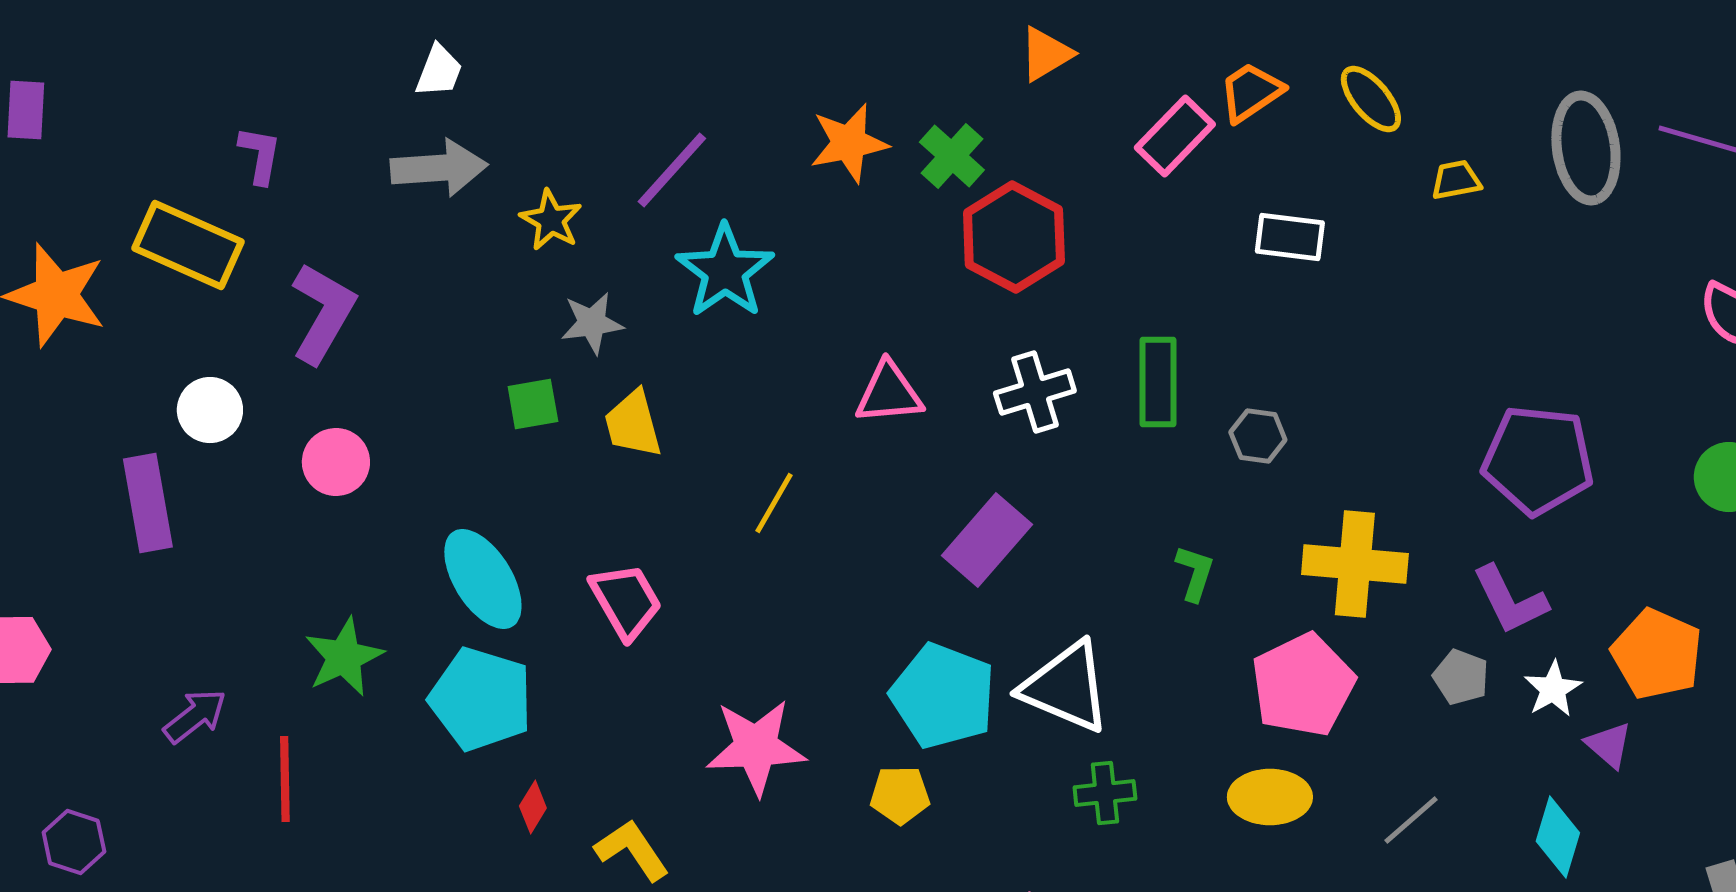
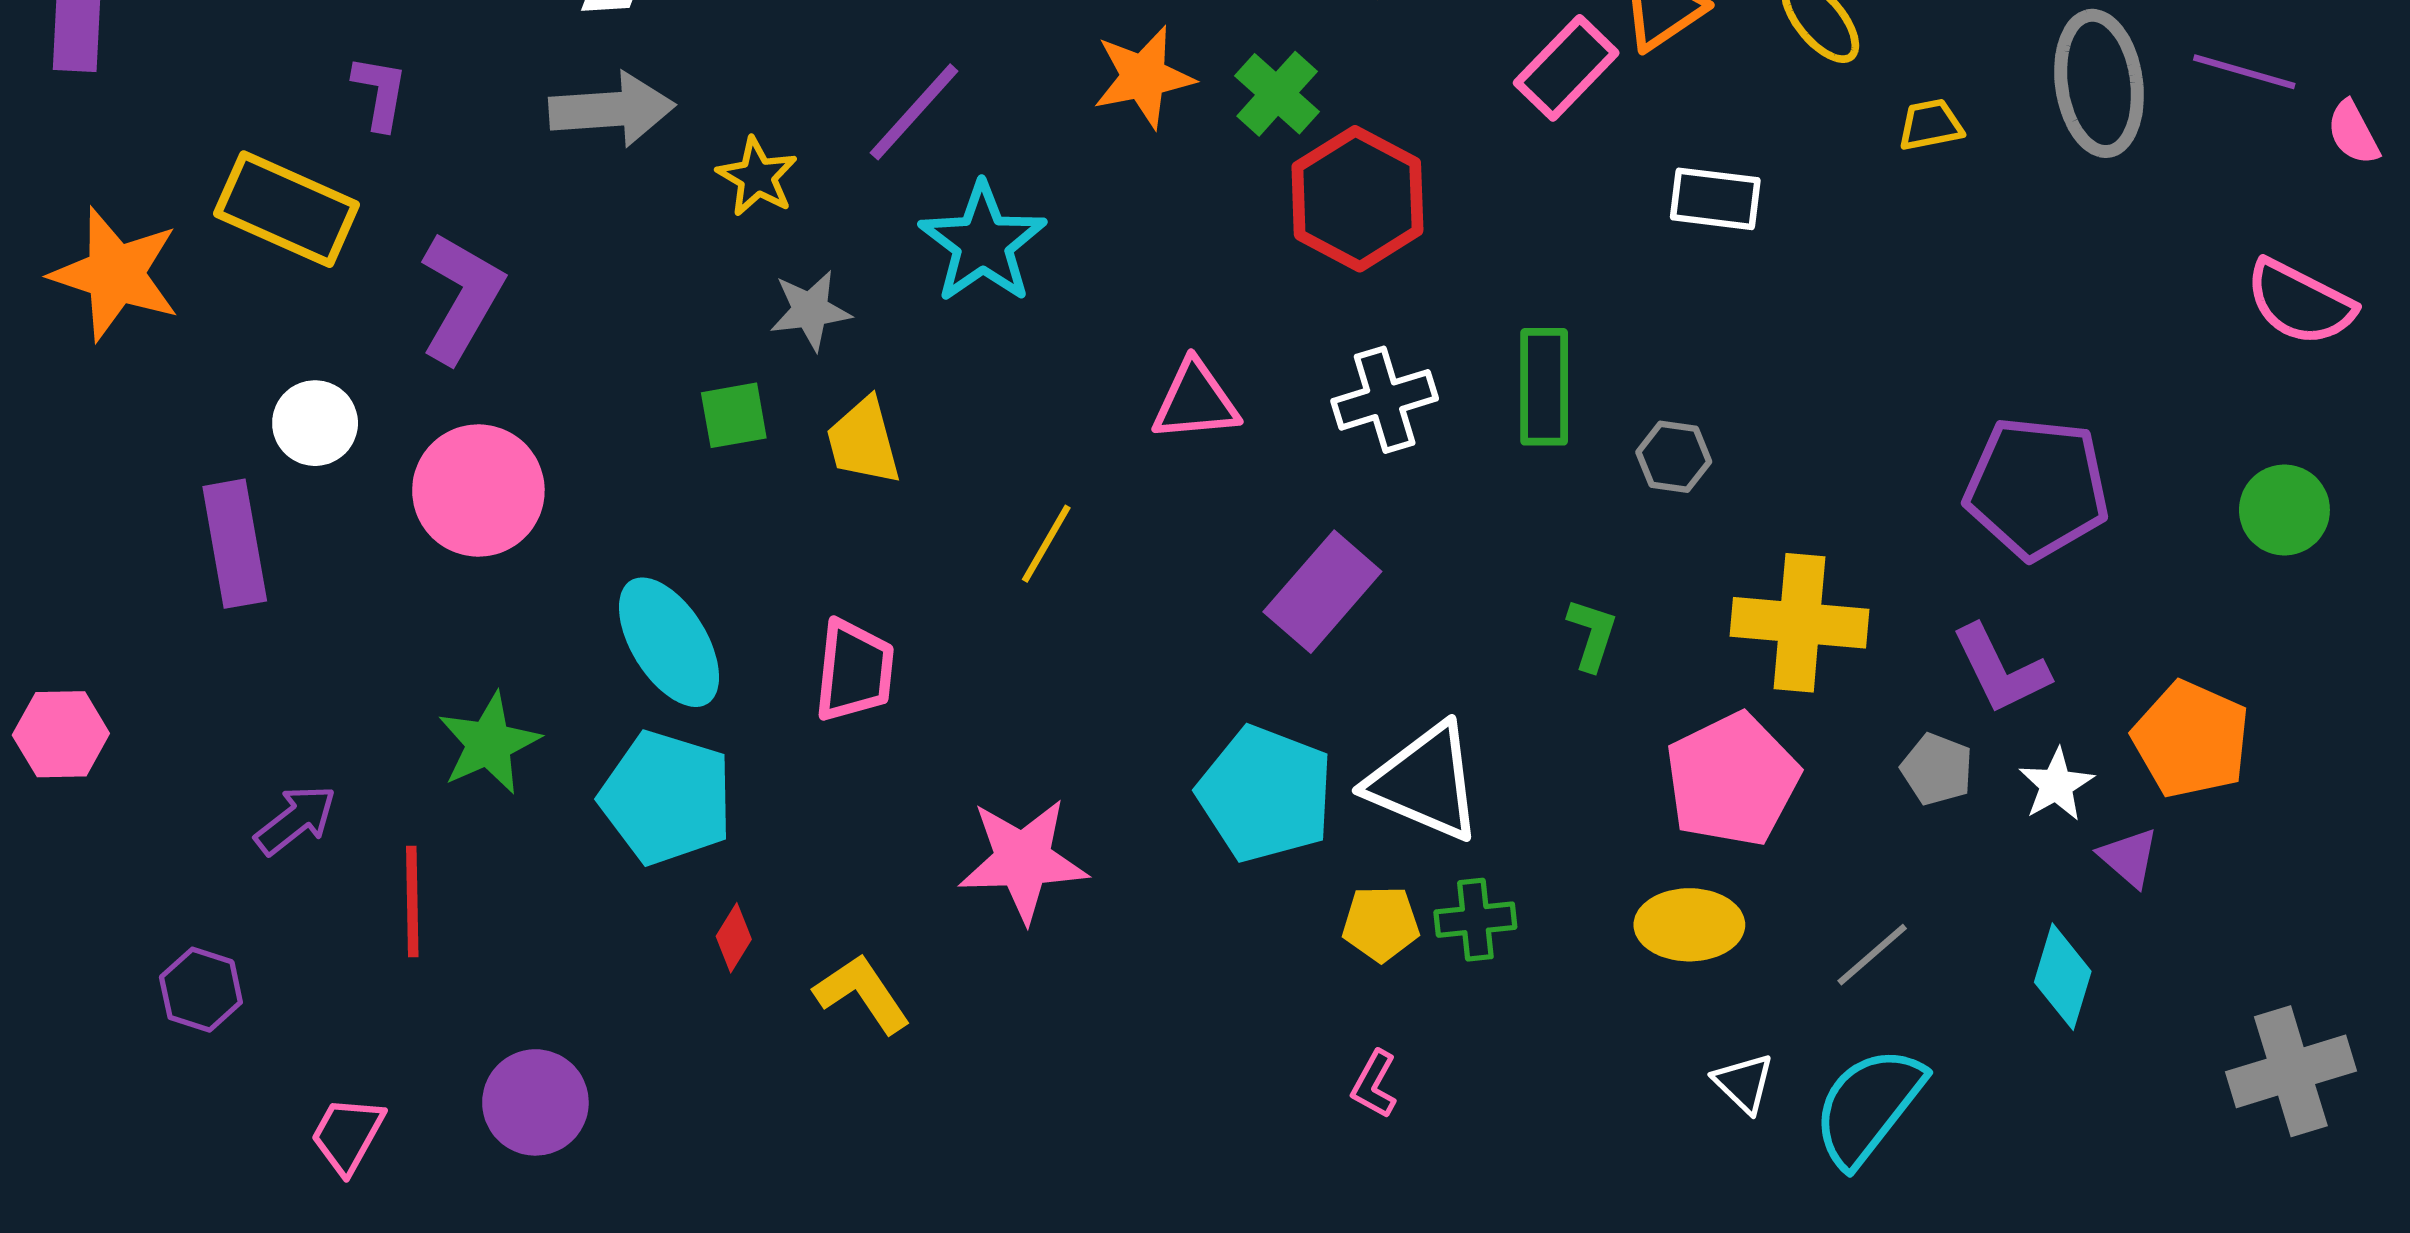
pink circle: (336, 462) -> (478, 491), size x1.5
pink trapezoid: (626, 601) -> (854, 671), turned 36
yellow pentagon: (900, 795) -> (1381, 924), moved
purple hexagon: (74, 842) -> (201, 990), moved

